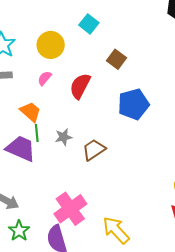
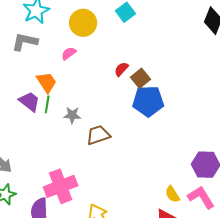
brown square: (117, 59) -> (140, 78), moved
red semicircle: (80, 86) -> (121, 69), moved, size x0.6
purple trapezoid: (21, 149) -> (29, 102), moved, size x0.7

